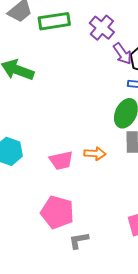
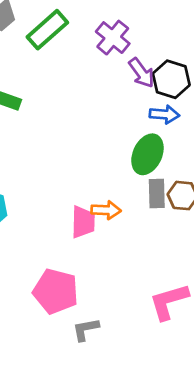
green rectangle: (54, 21) -> (47, 30), turned -32
pink trapezoid: (61, 160) -> (83, 222), moved, turned -75

